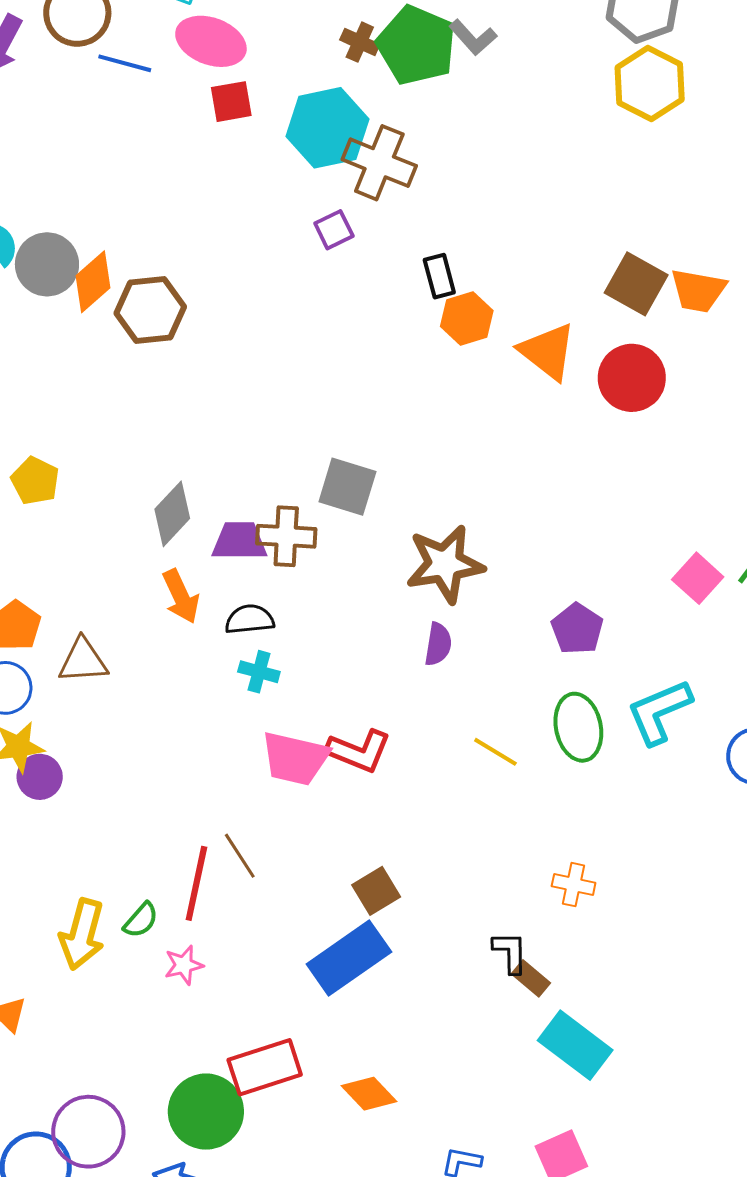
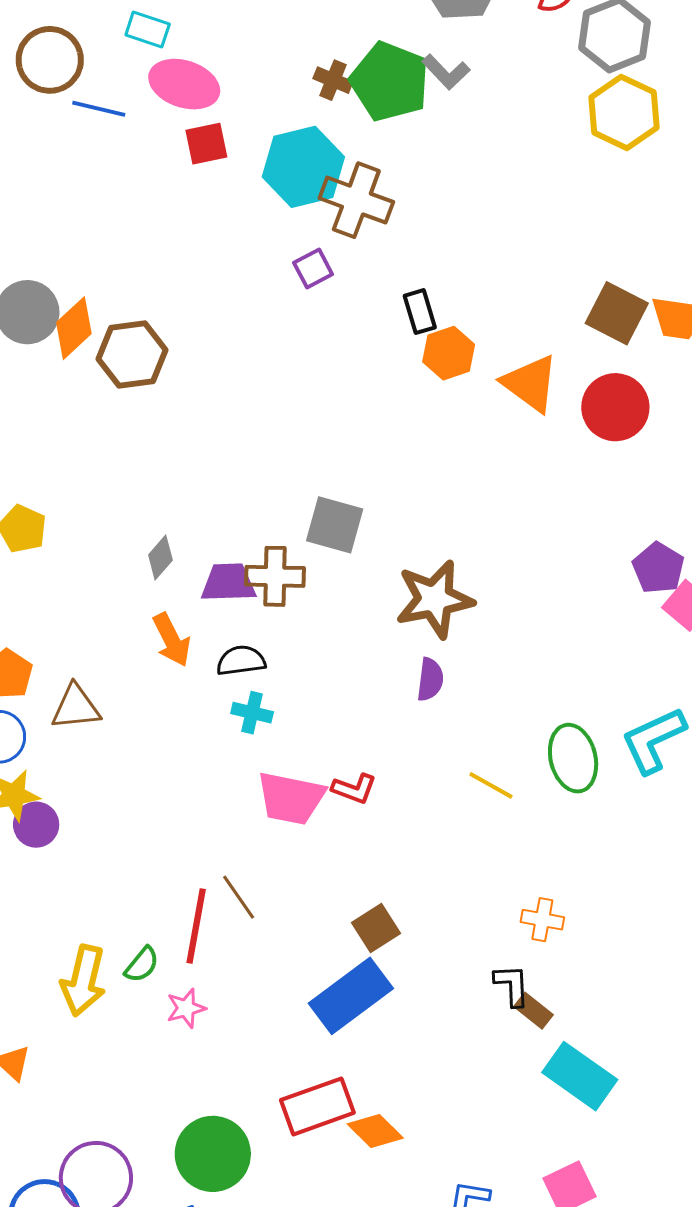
gray diamond: (172, 514) -> (160, 558), size x0.7
purple pentagon: (577, 629) -> (658, 568), moved
red L-shape: (359, 751) -> (354, 789), size x0.7
orange cross: (574, 885) -> (542, 920), moved
red rectangle: (265, 1067) -> (317, 1106), moved

